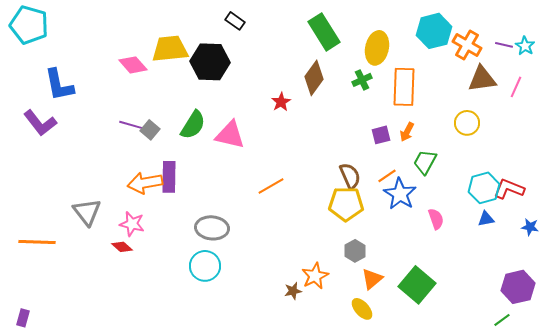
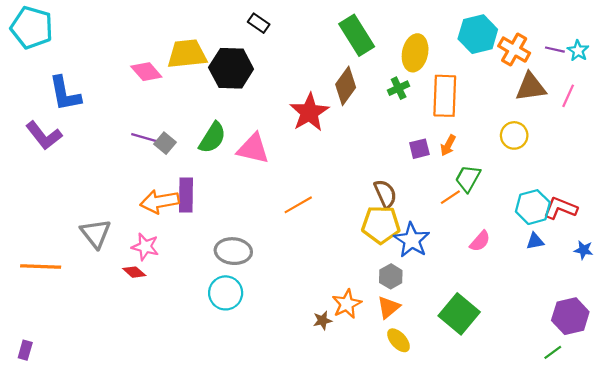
red star: (281, 102) -> (309, 112), size x1.8
orange line: (387, 176) -> (450, 197), moved
blue star: (400, 194) -> (412, 240), moved
pink semicircle: (436, 219) -> (480, 241), turned 60
orange triangle: (372, 279) -> (389, 307), moved

